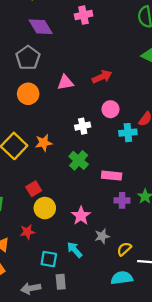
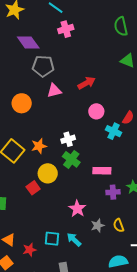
gray pentagon: (28, 58) -> (43, 66), moved, turned -30
white cross: (83, 126) -> (68, 139), moved
cyan cross: (128, 133) -> (114, 131), turned 35
yellow circle: (45, 208) -> (48, 173), moved
red star: (27, 232) -> (29, 250), moved
yellow semicircle: (124, 249) -> (119, 225), moved, turned -64
cyan square: (49, 259) -> (52, 239), moved

